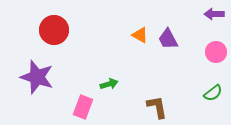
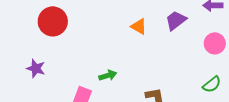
purple trapezoid: (168, 39) -> (176, 20), moved, turned 80
purple star: (37, 77) -> (36, 68), size x0.6

